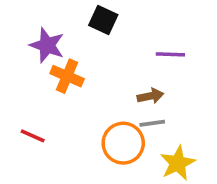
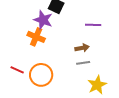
purple star: (47, 45) -> (43, 20), moved
orange circle: (123, 143) -> (41, 75), moved

